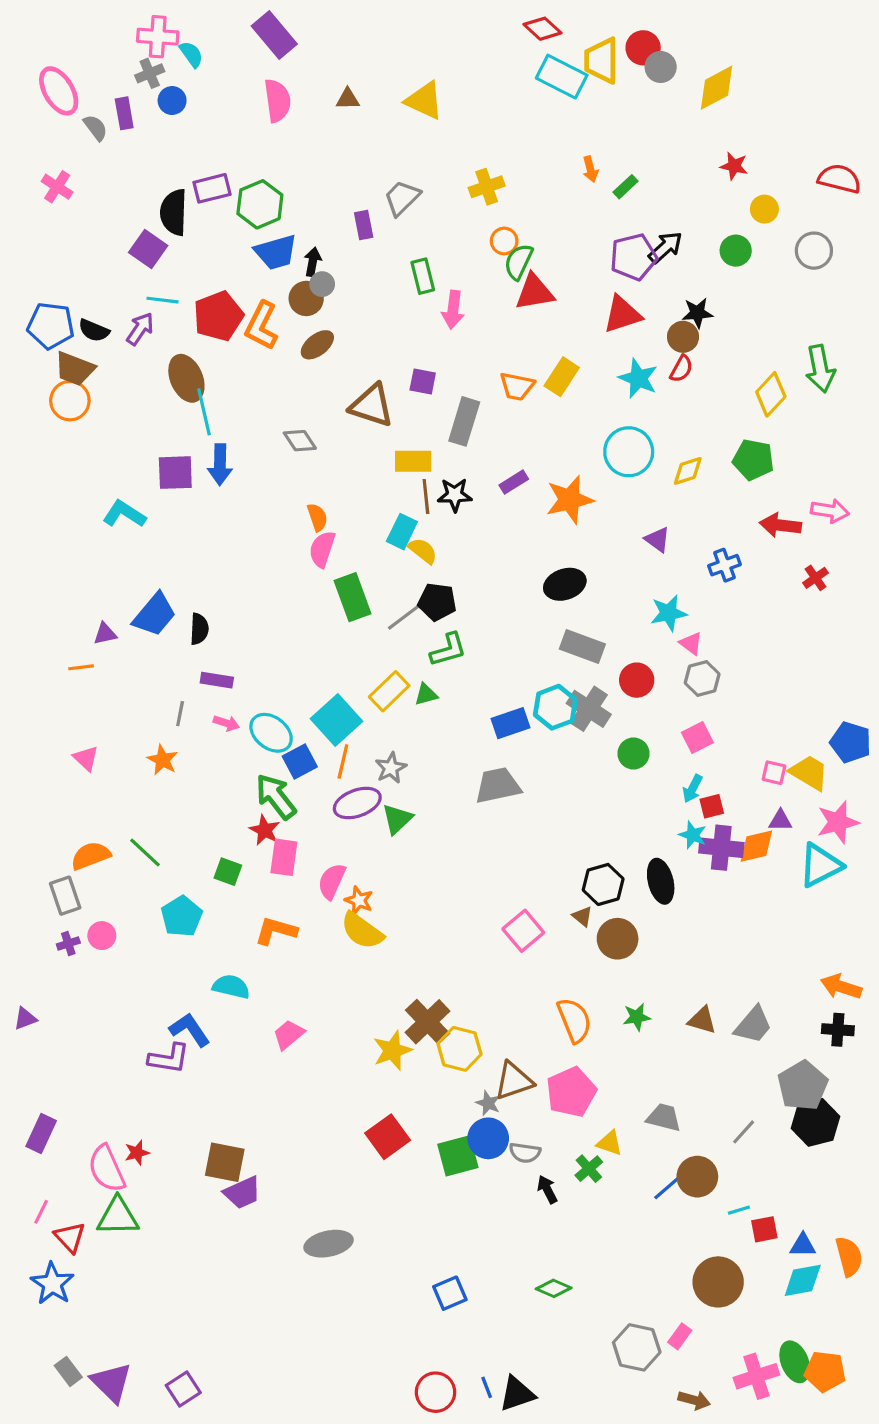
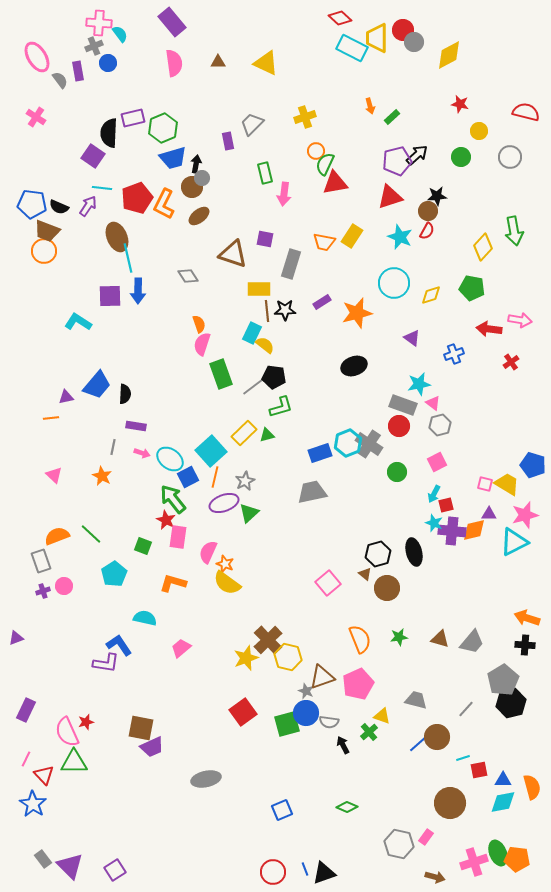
gray rectangle: (582, 647) -> (403, 405), moved

